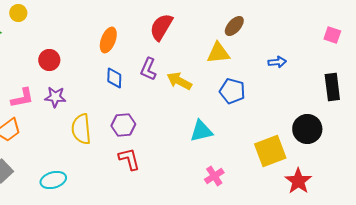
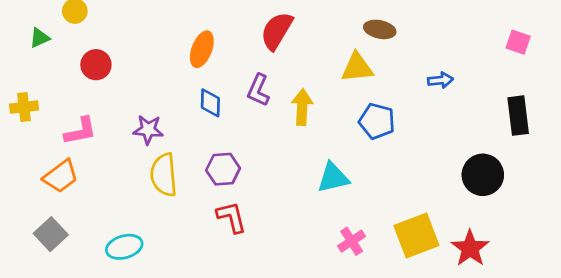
brown ellipse: (234, 26) -> (380, 29), turned 60
red circle: (49, 60) -> (96, 65), moved
yellow arrow: (179, 81) -> (302, 107), turned 65
purple star: (55, 97) -> (148, 130), moved
yellow square: (270, 151) -> (416, 236), moved

